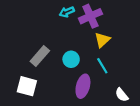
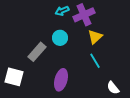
cyan circle: (71, 59) -> (60, 38), moved
white square: (27, 86) -> (14, 77), moved
purple ellipse: (83, 86) -> (61, 80), moved

